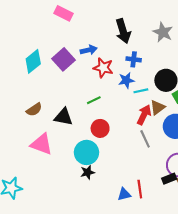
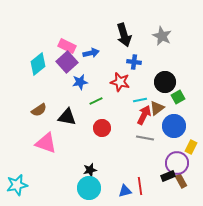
pink rectangle: (63, 13) -> (67, 46), moved
red star: (103, 68) -> (120, 82), moved
blue star: (126, 80) -> (80, 82), moved
cyan line: (141, 91) -> (140, 100), moved
gray line: (145, 139) -> (145, 138), turned -54
cyan circle: (86, 152) -> (89, 188), moved

